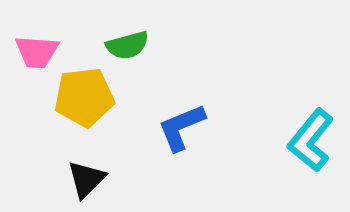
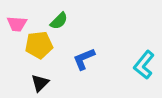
green semicircle: (127, 45) -> (59, 21), turned -30

